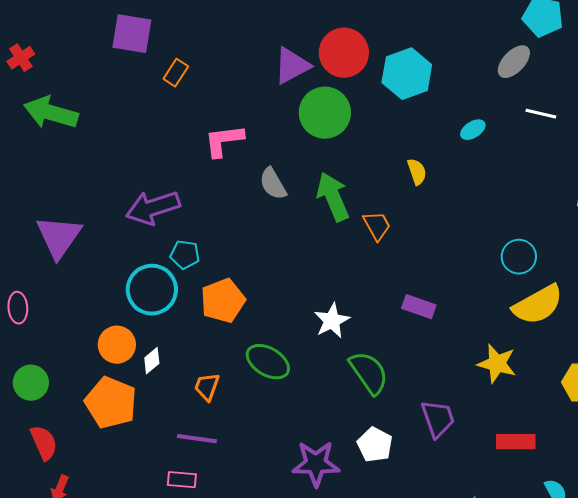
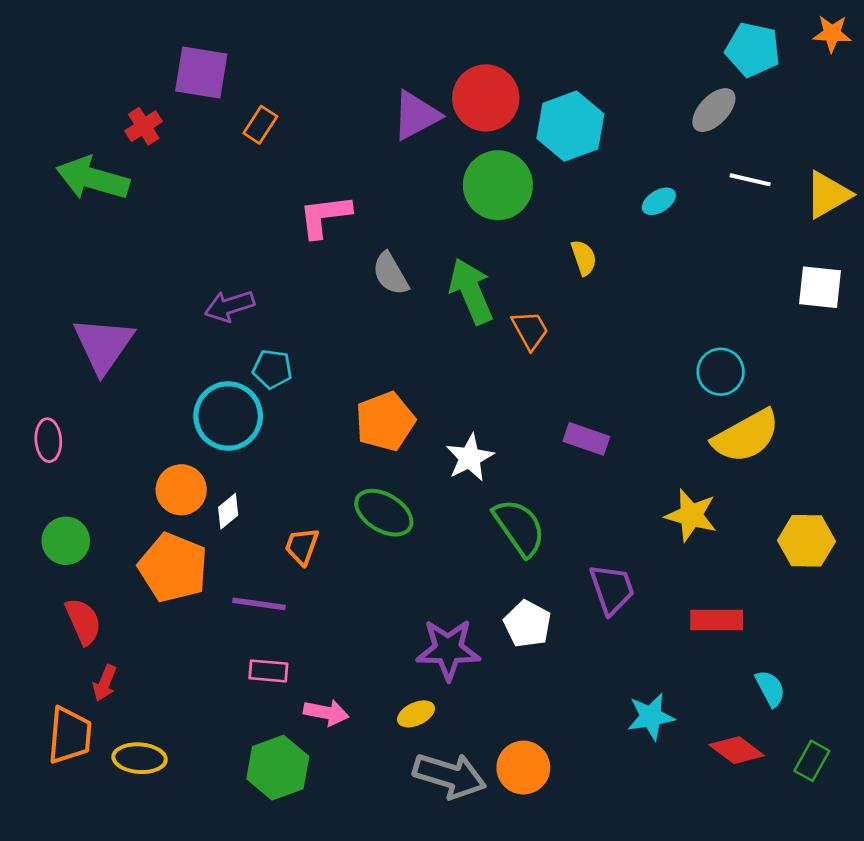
red cross: (21, 58) -> (144, 126), moved
green circle: (325, 113) -> (498, 185), moved
purple arrow: (153, 208) -> (229, 306), size x0.7
orange pentagon: (223, 301) -> (385, 421), moved
purple line: (197, 439) -> (259, 604), moved

